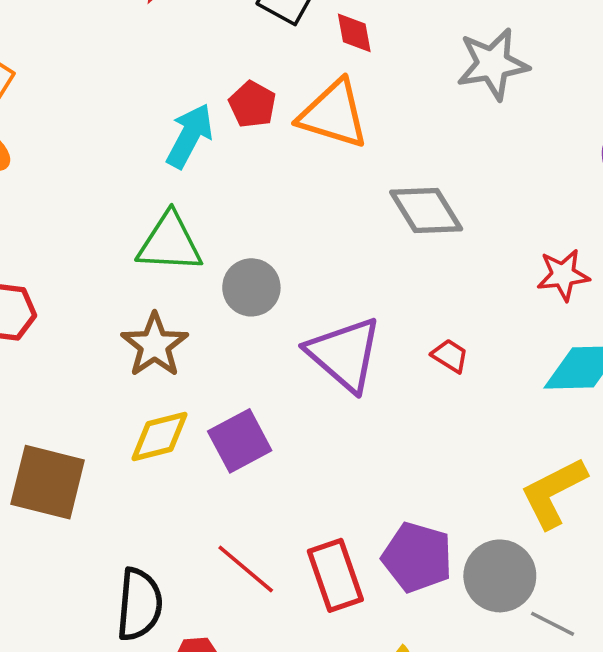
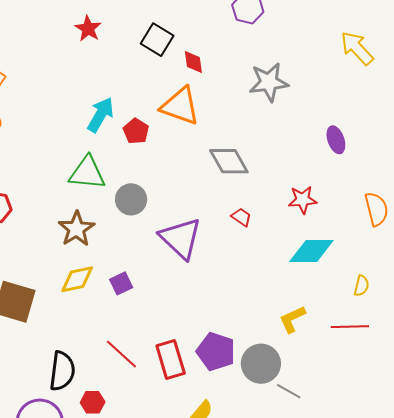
red pentagon: (252, 104) -> (136, 131), moved
red trapezoid: (450, 356) -> (241, 217), moved
purple square: (240, 441) -> (121, 283), size x0.7
yellow L-shape: (553, 493) -> (292, 319), size x0.7

